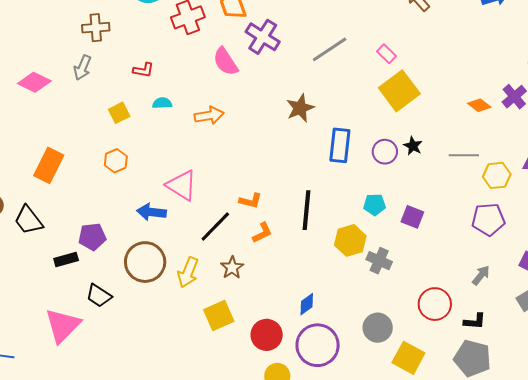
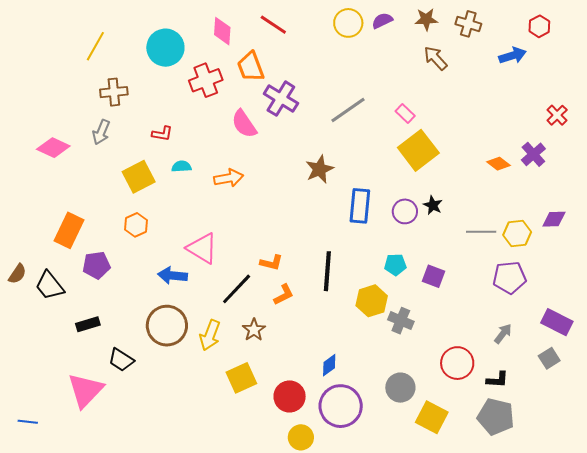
yellow square: (119, 113) -> (139, 177), size x1.5
gray line: (464, 155) -> (481, 232), moved
purple pentagon: (92, 237) -> (96, 265), moved

